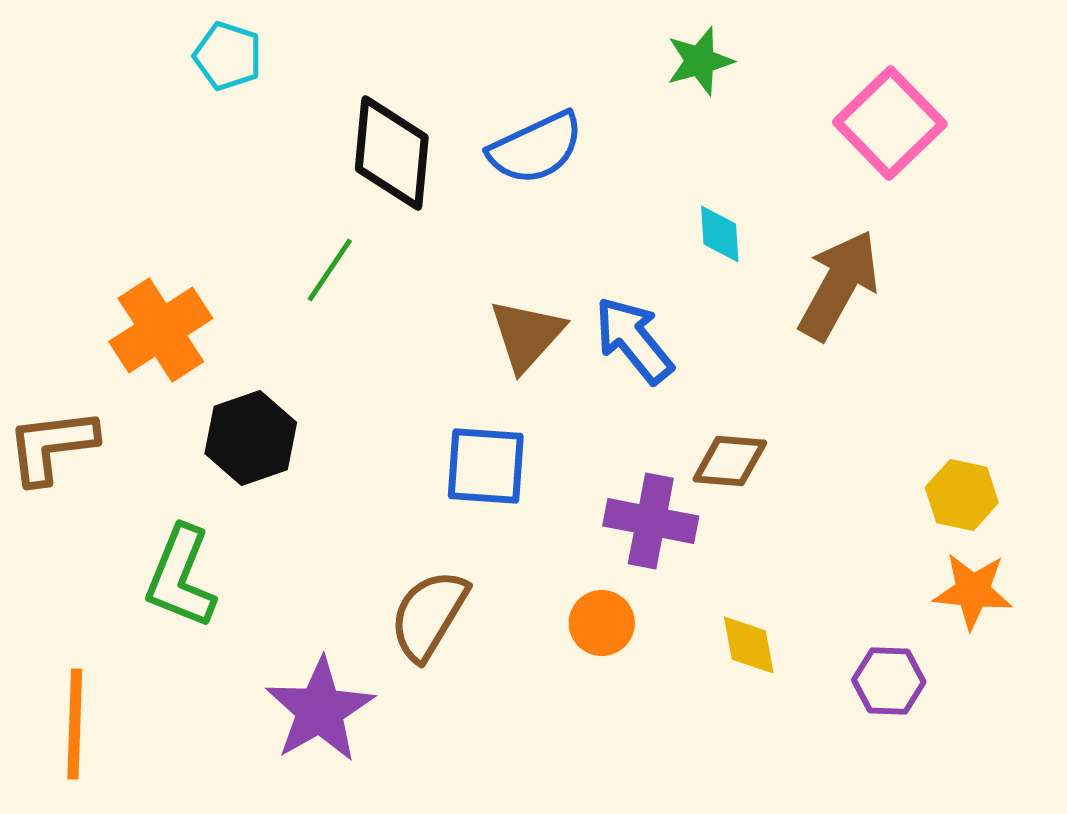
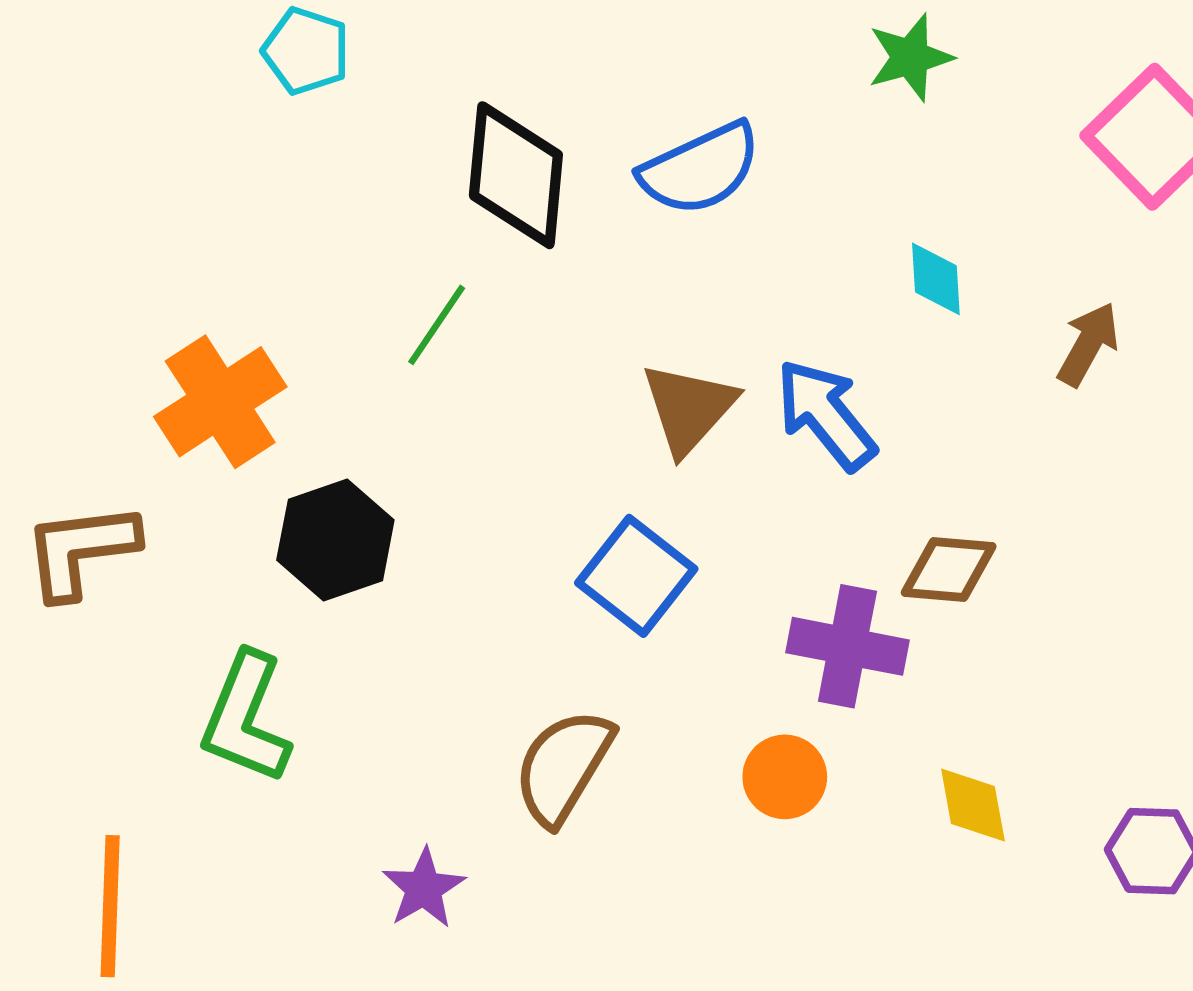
brown arrow: (839, 285) -> (1088, 344), size x0.6
blue square: (486, 466) -> (636, 576), turned 34
purple star: (320, 710) -> (424, 888), size x0.6

